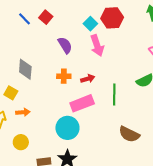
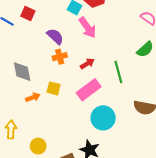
orange cross: (64, 76) -> (60, 57), moved
yellow square: (11, 93) -> (54, 88), moved
orange arrow: (23, 112) -> (33, 97), moved
cyan circle: (67, 128) -> (103, 118), moved

